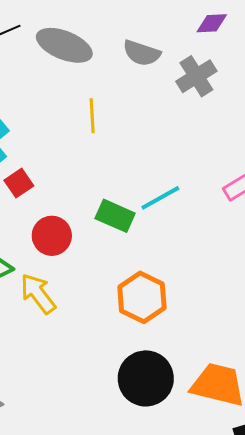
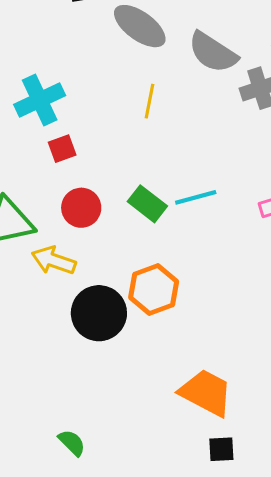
gray semicircle: (142, 53) -> (213, 52), size x1.4
yellow arrow: (38, 294) -> (54, 260), turned -48
black circle: (146, 378) -> (99, 313), moved

